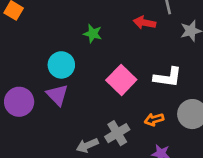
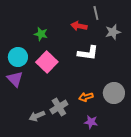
white L-shape: (168, 77) -> (88, 53), moved
pink square: (121, 80) -> (47, 62), moved

